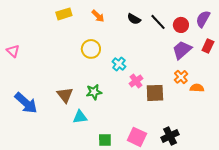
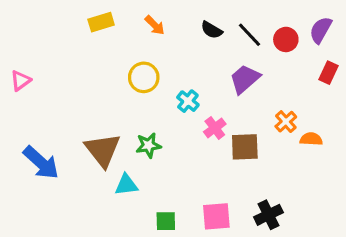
purple trapezoid: (182, 50) -> (245, 79), moved
pink triangle: (13, 51) -> (21, 81), turned 40
brown triangle: (65, 95) -> (103, 150), size x1.4
pink square: (137, 137) -> (216, 216), turned -30

